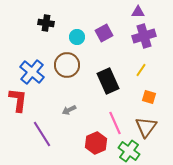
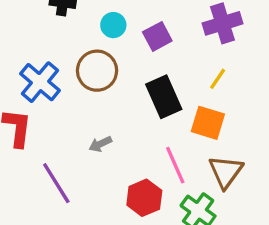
purple square: (104, 33) -> (157, 36), moved
orange square: (149, 97) -> (208, 123), moved, size x1.5

